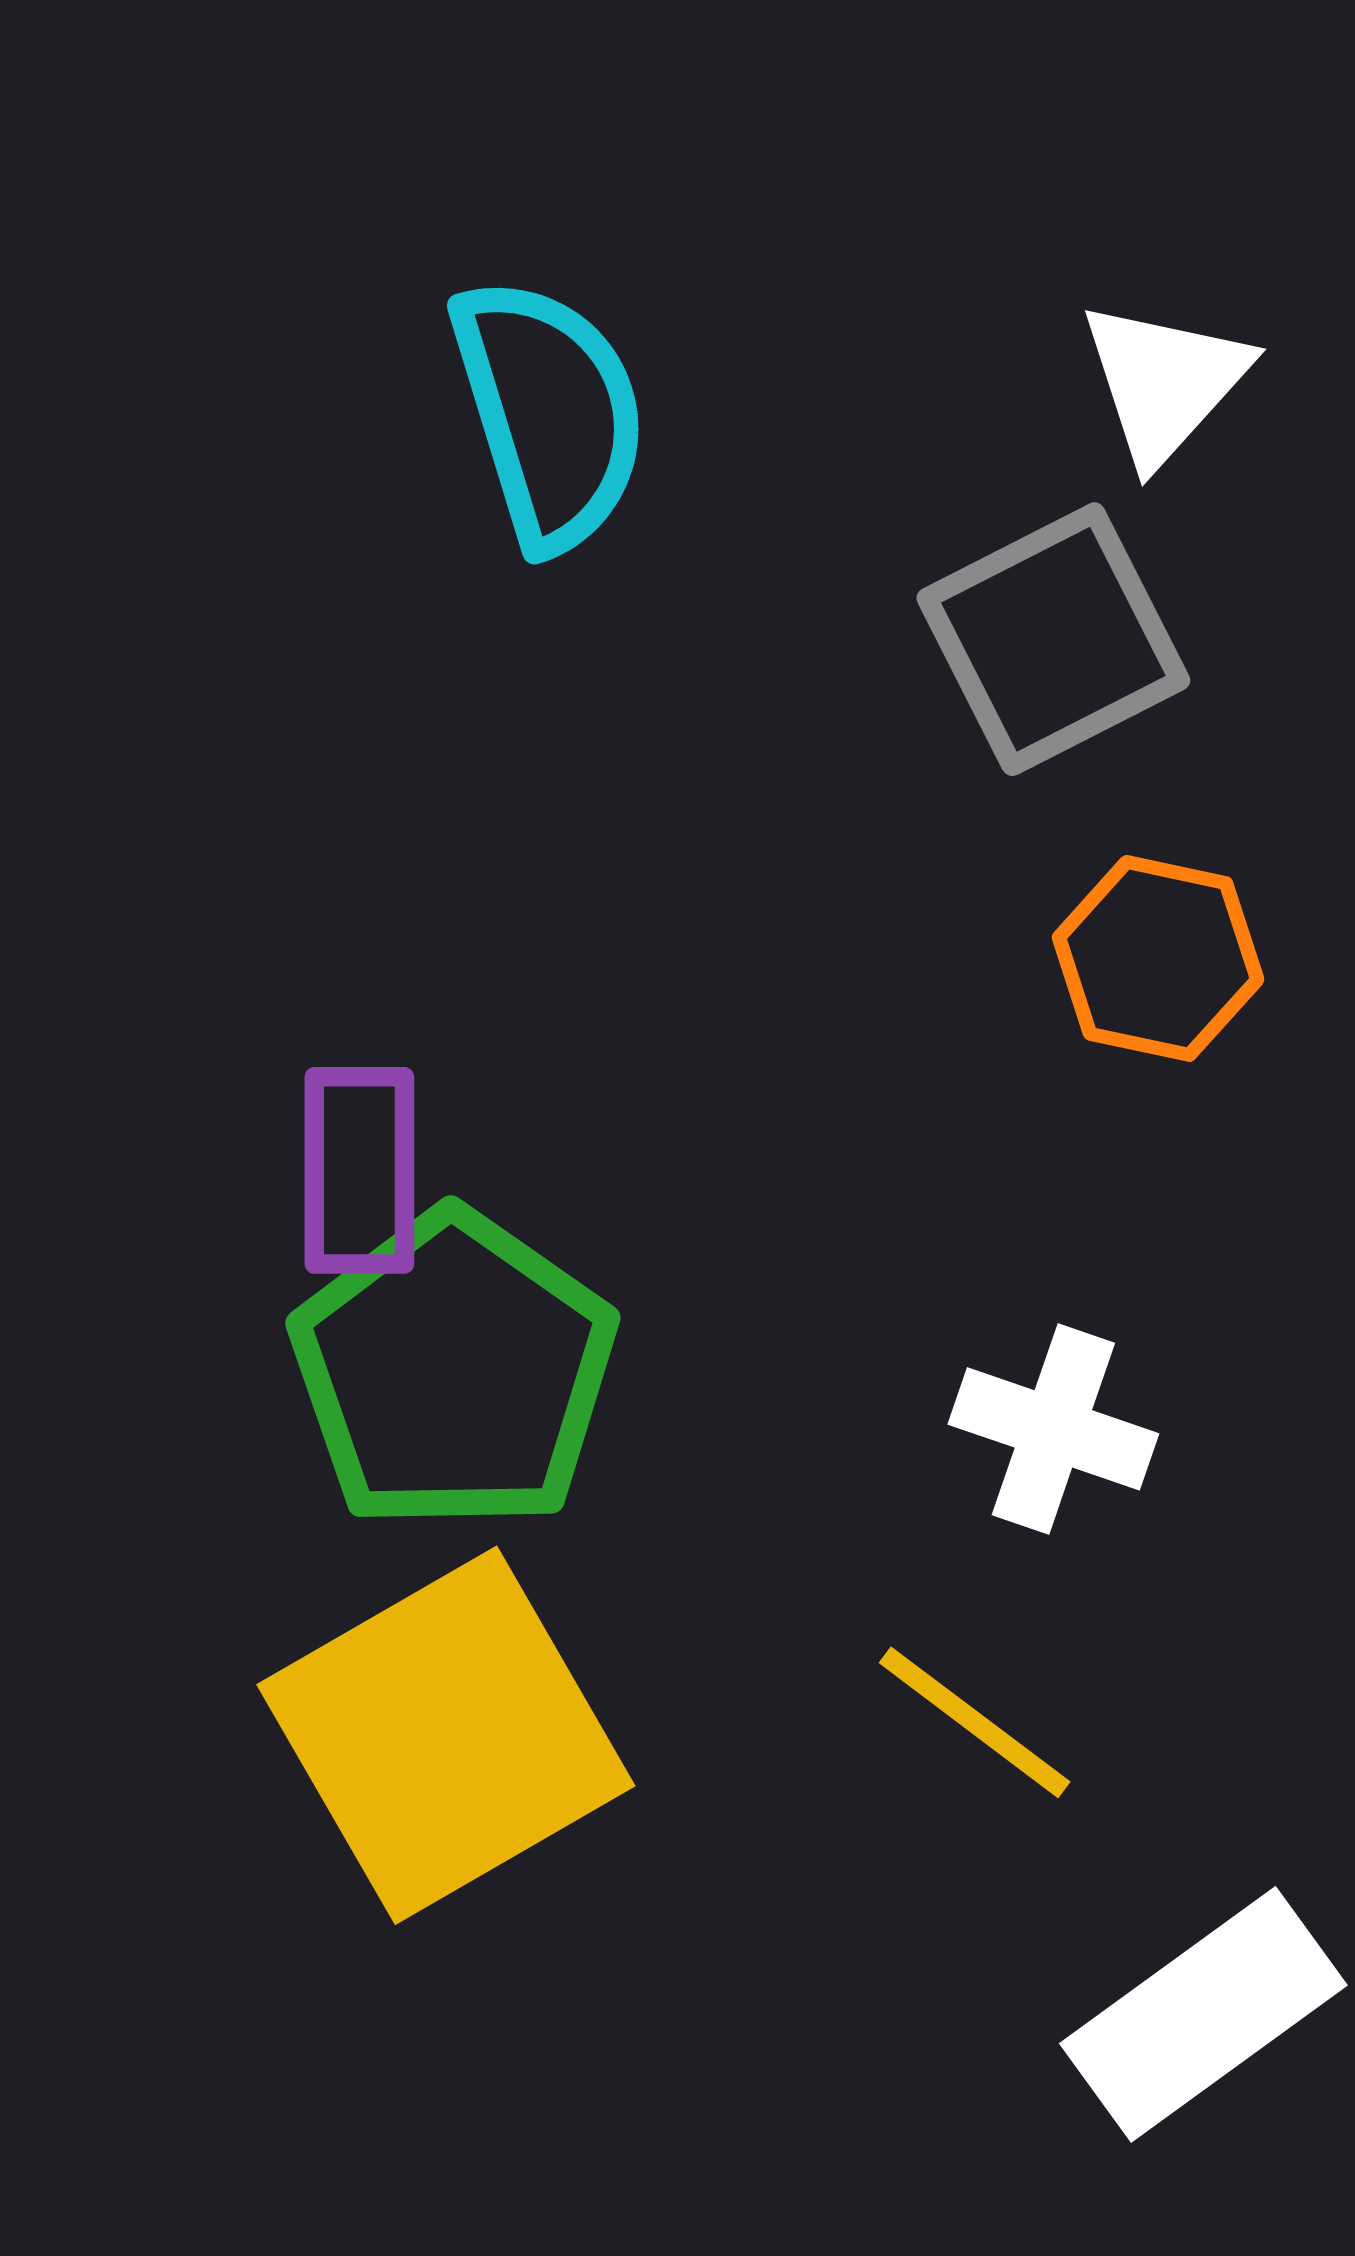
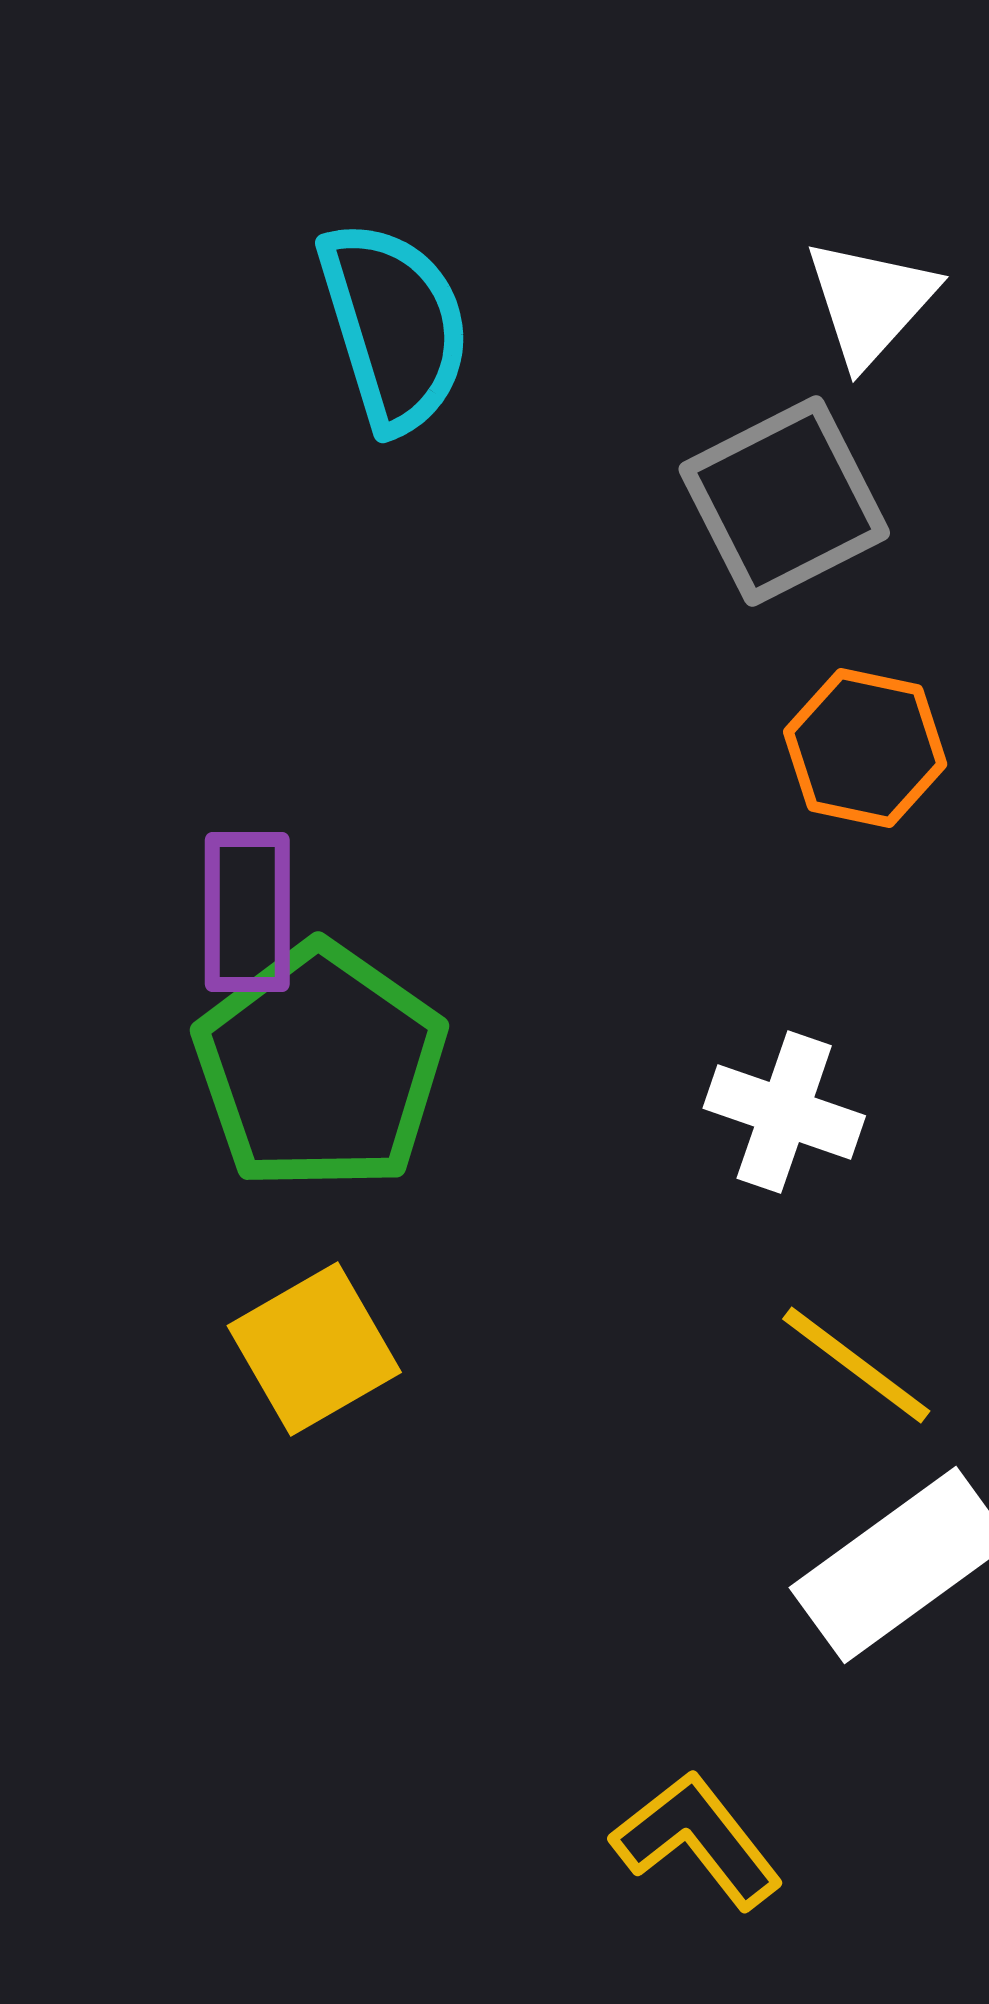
yellow line: (975, 1722) -> (856, 1365), moved
yellow square: (446, 1735) -> (314, 1349), size x0.6

